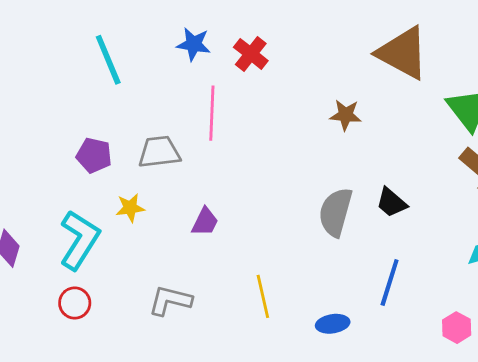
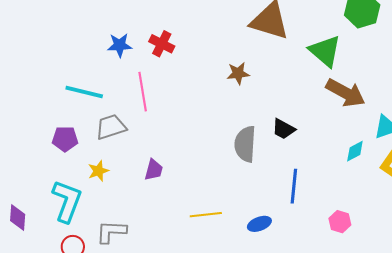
cyan line: (108, 60) -> (84, 92), moved, turned -42
yellow line: (263, 296) -> (206, 215), turned -72
gray L-shape: (170, 300) -> (111, 232), moved
pink hexagon: (457, 328) -> (340, 222), moved

